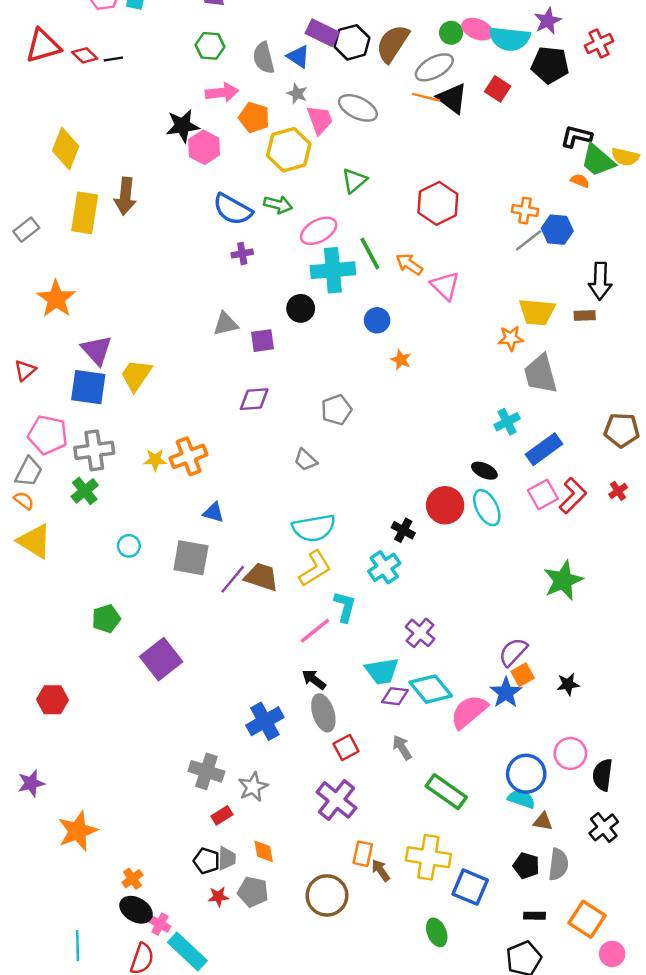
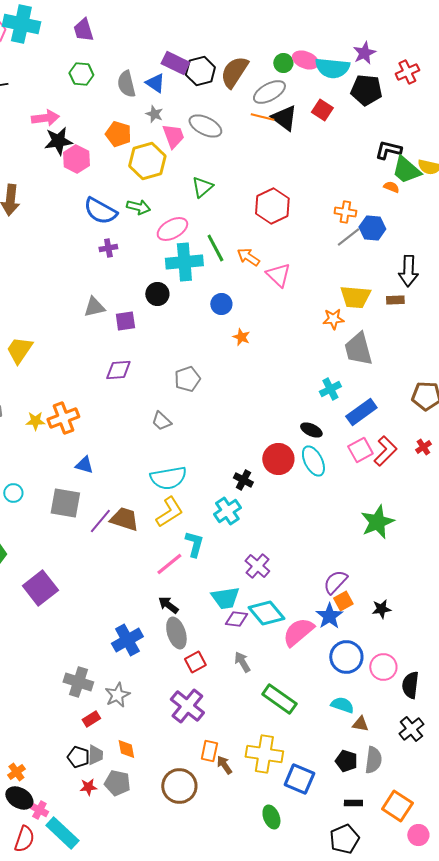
pink arrow: (222, 92) -> (45, 118), moved
blue circle: (526, 774) -> (346, 657), moved

